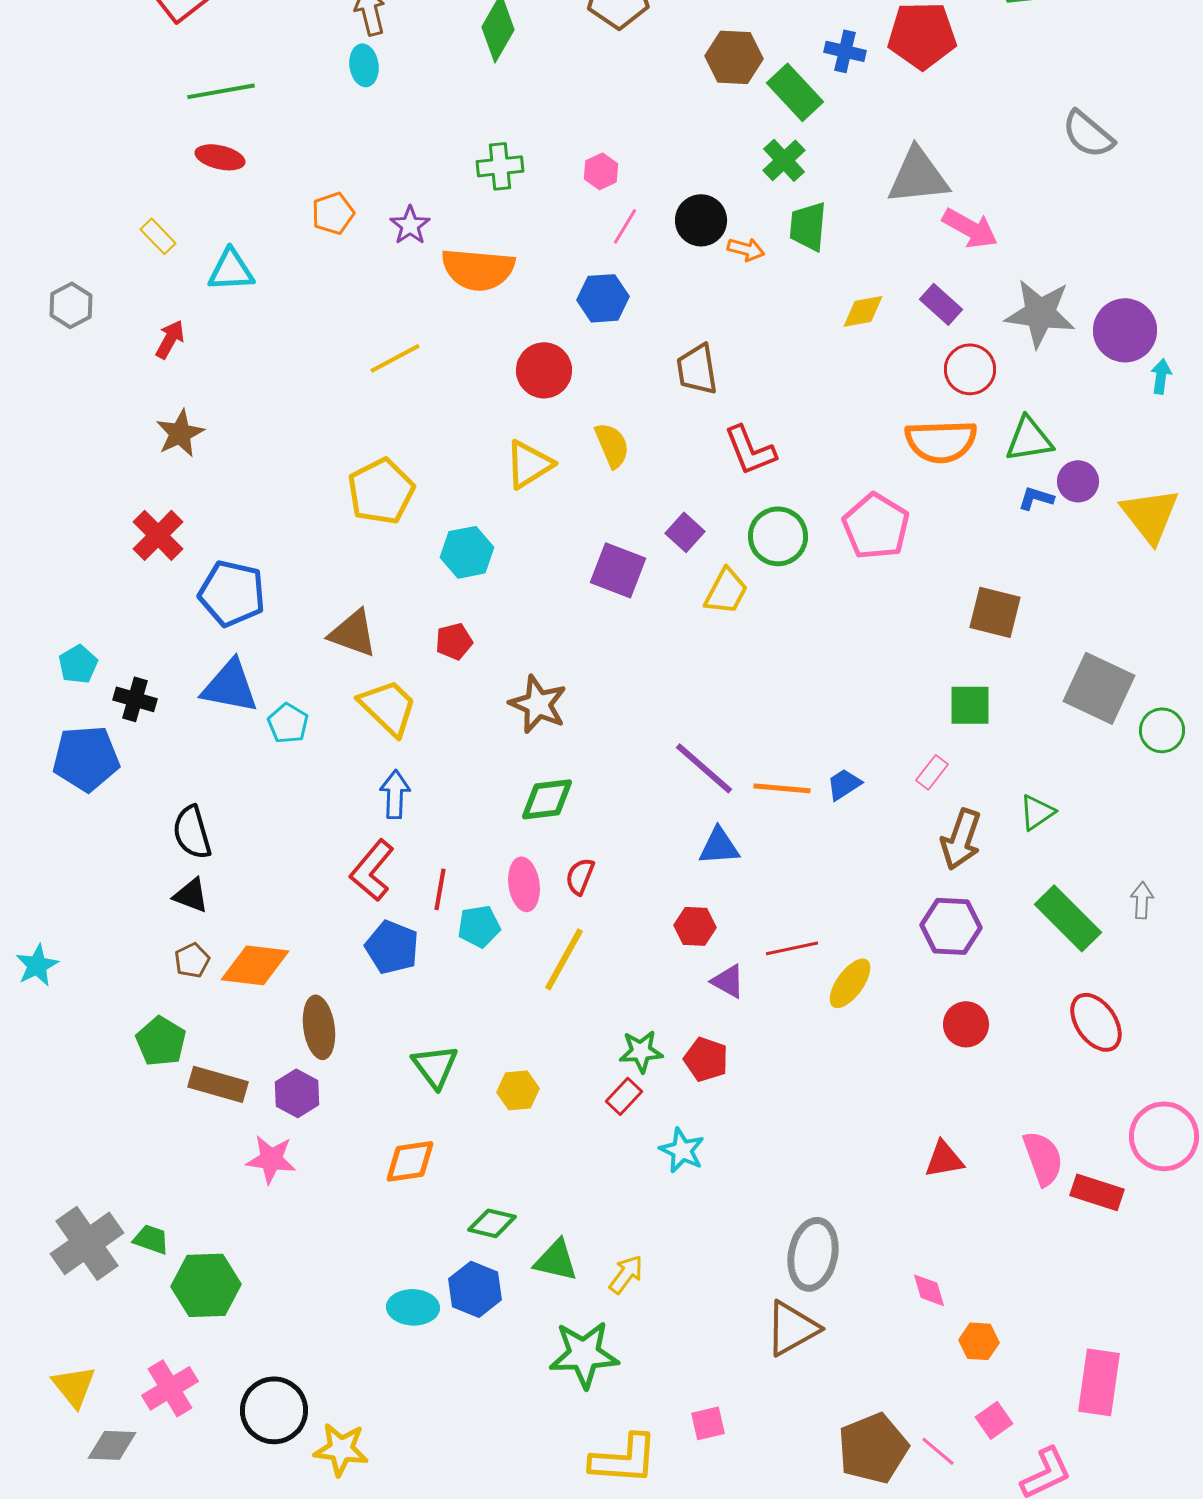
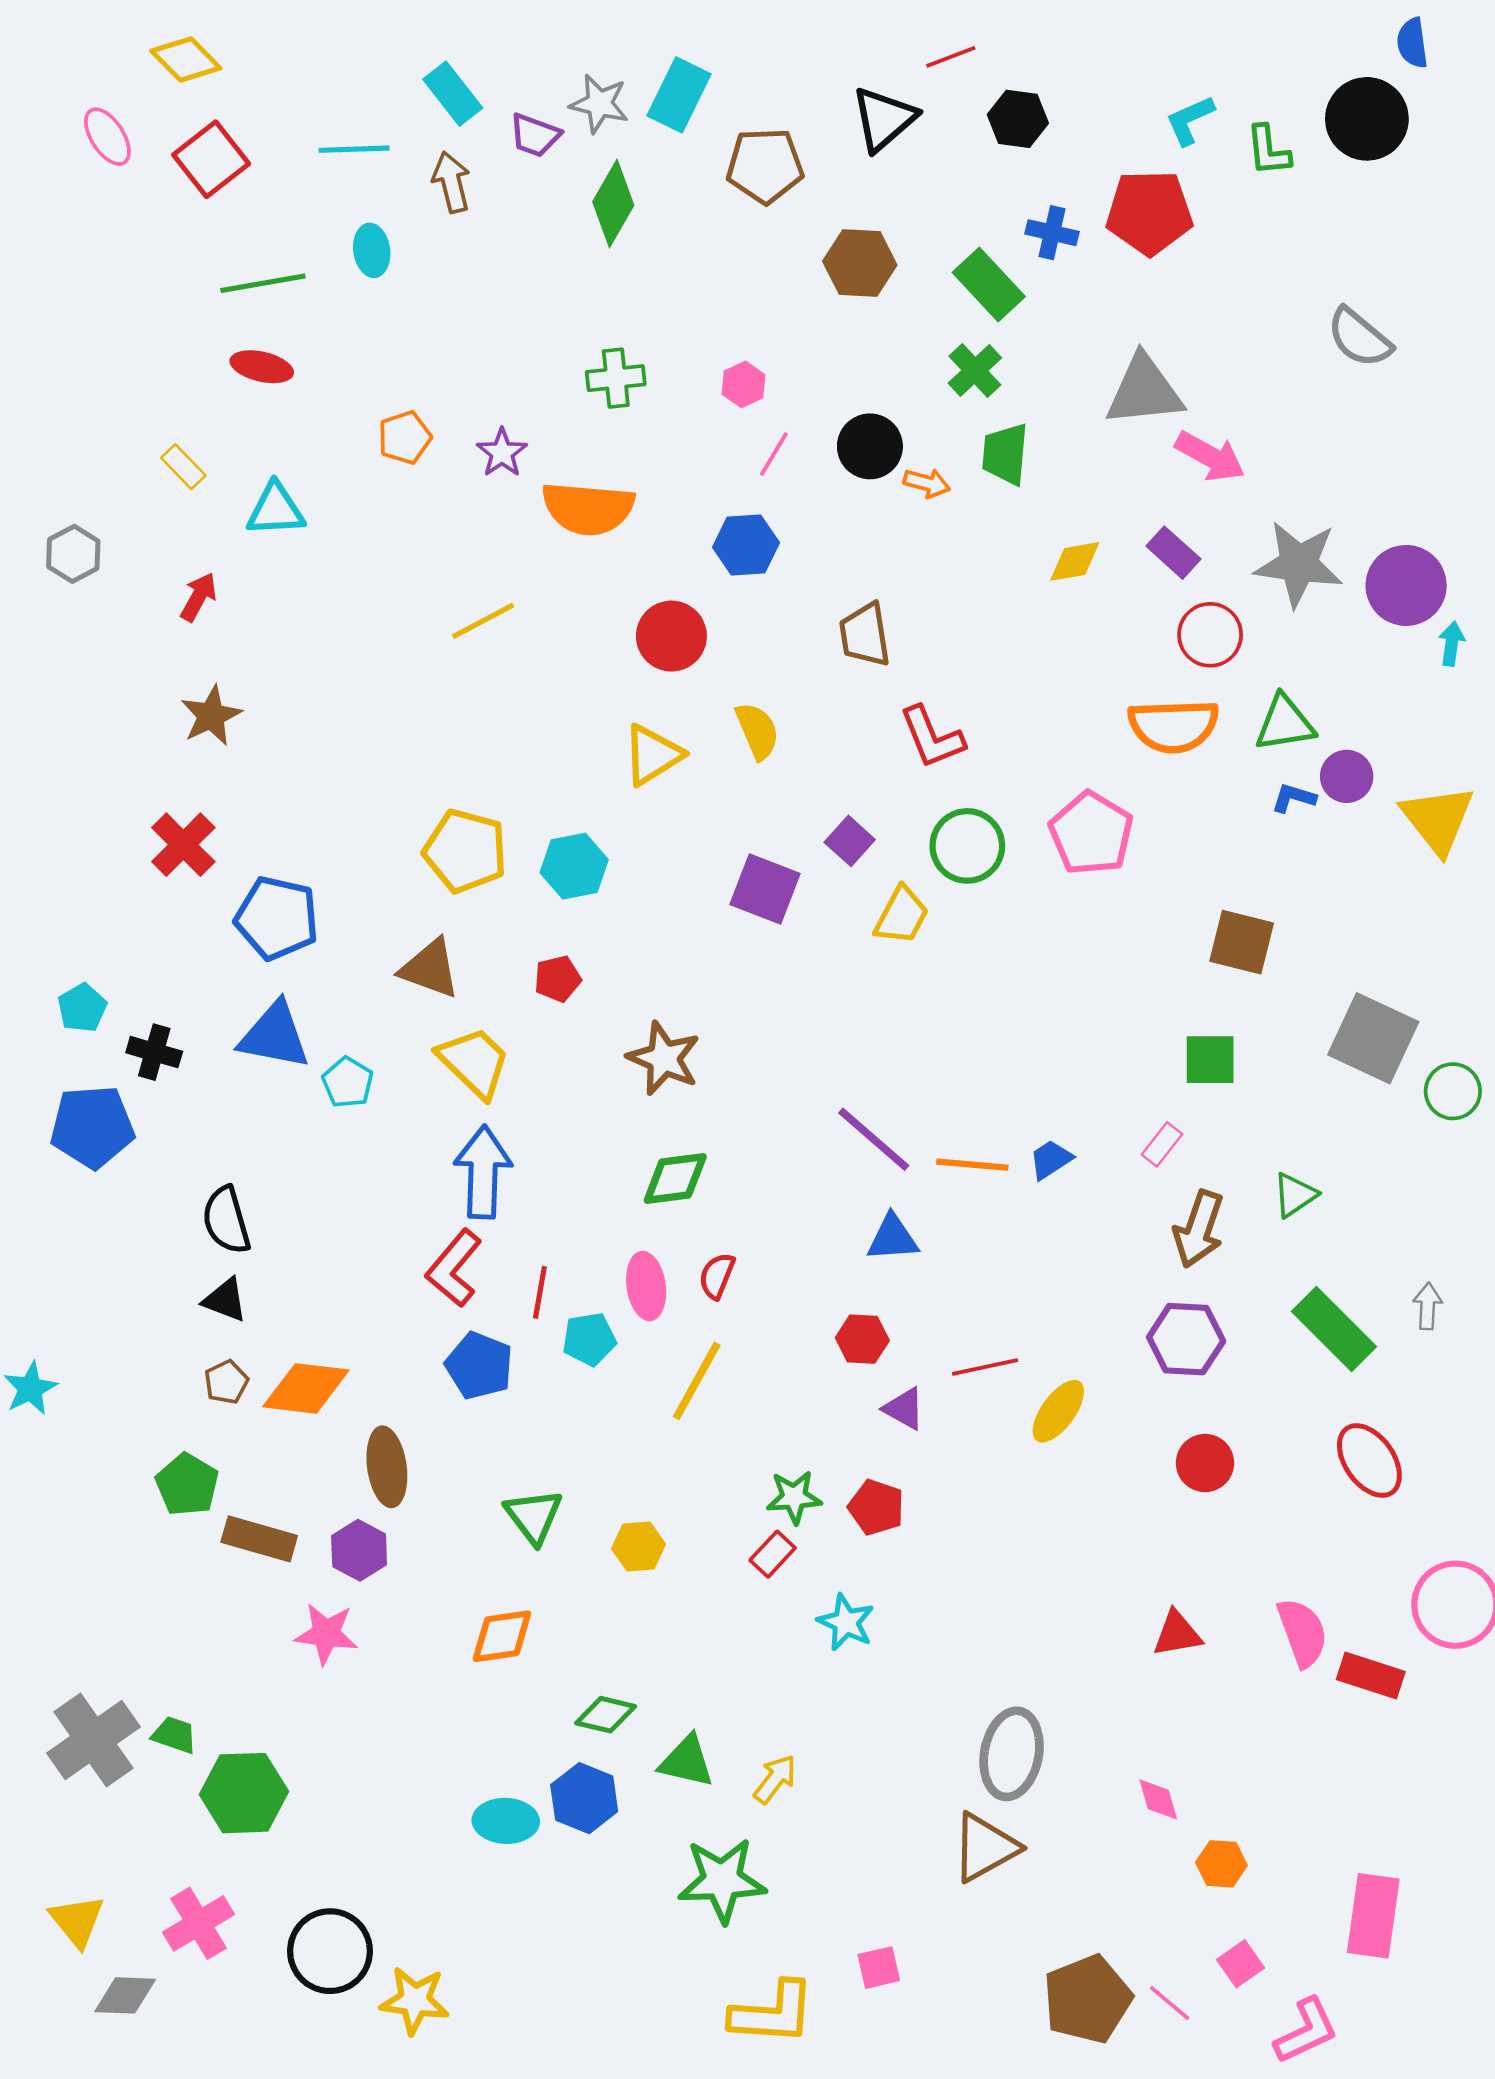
brown hexagon: (734, 57) -> (860, 263), moved
cyan ellipse: (364, 65) -> (372, 250), moved
yellow pentagon: (381, 491) -> (465, 851), moved, turned -30
blue arrow: (395, 794) -> (483, 1172), size x1.5

